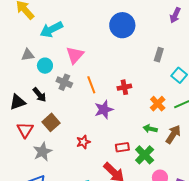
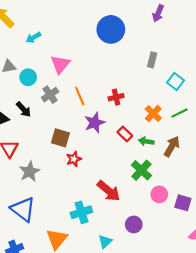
purple arrow: (175, 15) -> (158, 13), moved
cyan arrow: (51, 29) -> (33, 37), size x0.6
gray cross: (64, 82) -> (50, 95), turned 35
brown square: (51, 122) -> (60, 138), moved, turned -30
red rectangle: (122, 147) -> (125, 134), moved, turned 56

